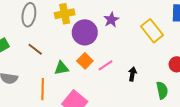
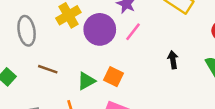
orange square: (85, 61) -> (113, 77), moved
pink line: (105, 65) -> (133, 32), moved

